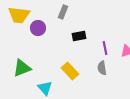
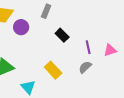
black rectangle: (79, 36) -> (62, 35), turned 56
gray semicircle: (102, 68) -> (85, 67), turned 56

